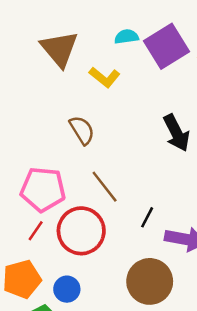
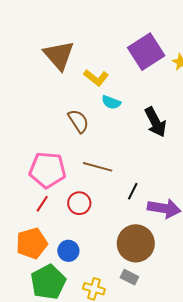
cyan semicircle: (126, 37) -> (111, 102), moved, turned -150
brown line: (105, 187) -> (98, 167), turned -36
red circle: (81, 231) -> (79, 203), size x0.6

